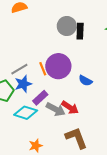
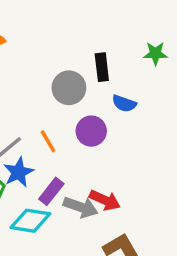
gray circle: (67, 26) -> (69, 88), moved
purple circle: (58, 66) -> (91, 131), moved, size x0.7
blue semicircle: (85, 81) -> (124, 104), moved

